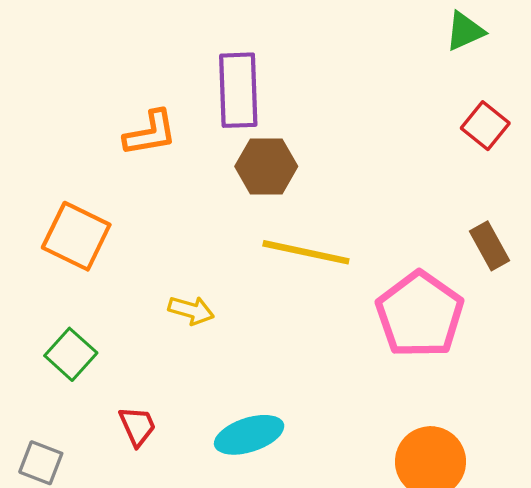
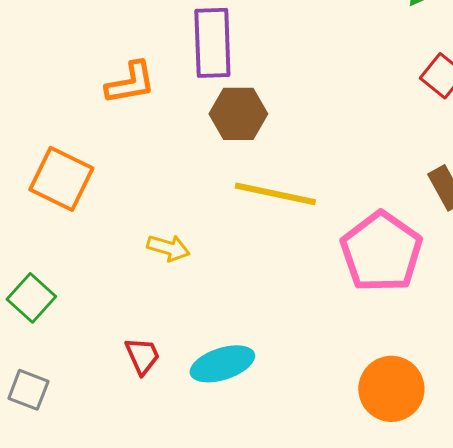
green square: (71, 354) -> (31, 298), moved
red trapezoid: (137, 426) -> (142, 356), moved

